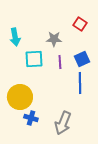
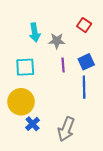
cyan arrow: (15, 37) -> (35, 32), moved
cyan square: (34, 59) -> (25, 67), moved
blue cross: (31, 118) -> (33, 124), turned 32

